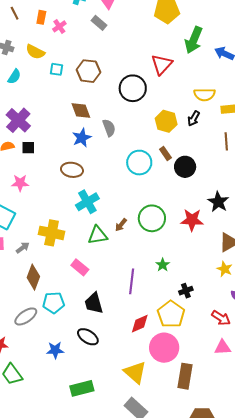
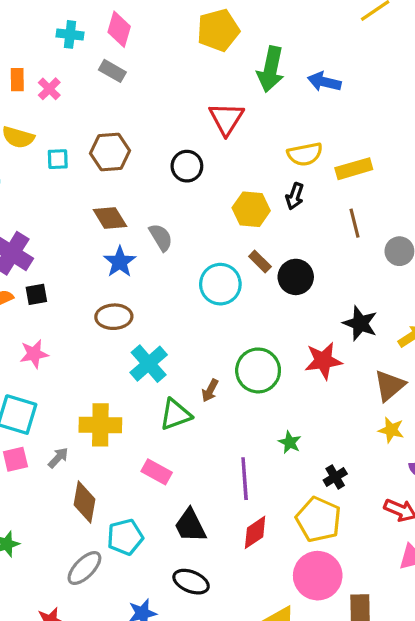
black circle: (133, 88) -> (187, 166), size x0.7
red diamond: (140, 324) -> (255, 532), moved

